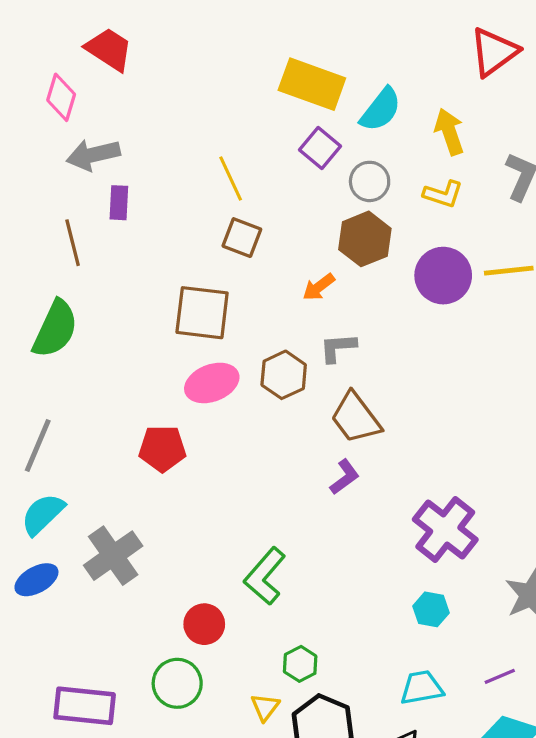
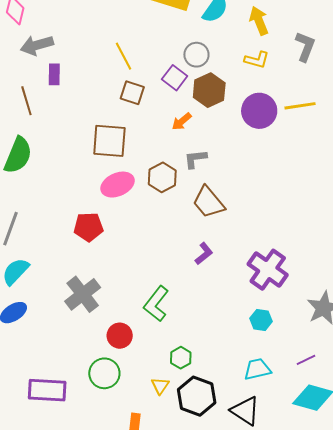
purple square: (320, 148) -> (175, 78), moved
gray circle: (370, 181) -> (196, 55), moved
purple L-shape: (345, 477) -> (204, 254), moved
gray cross: (113, 556) -> (83, 294), moved

